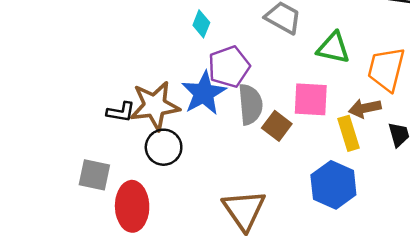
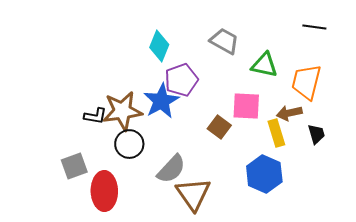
cyan diamond: (201, 24) -> (159, 46), size x1.4
gray semicircle: (250, 104) -> (171, 169), moved, turned 48
gray square: (94, 175) -> (74, 166), turned -32

